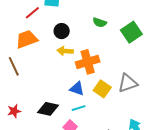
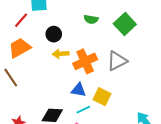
gray triangle: (128, 83) -> (117, 61), moved
yellow square: (102, 89) -> (102, 97), moved

